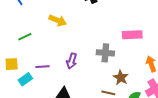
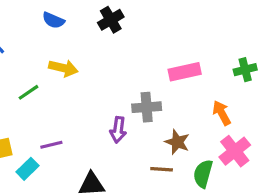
green line: (25, 37) -> (28, 92), moved
purple arrow: (72, 61) -> (118, 130), moved

